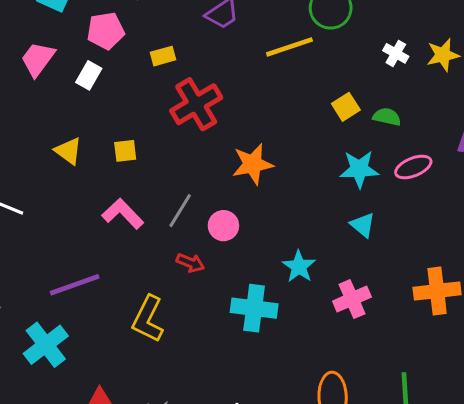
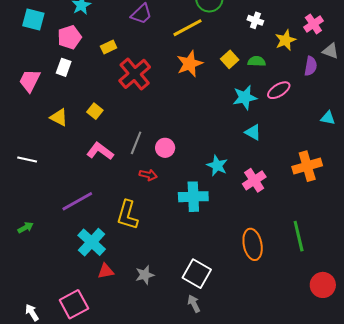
yellow star: (443, 55) -> (286, 40), moved
pink trapezoid: (38, 59) -> (30, 81), moved
yellow square: (125, 151) -> (95, 111), turned -35
orange star: (253, 164) -> (190, 64), moved
cyan cross: (46, 345) -> (92, 242), moved

